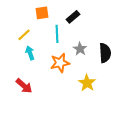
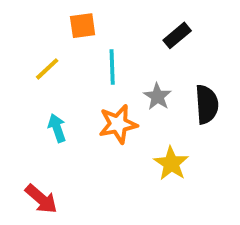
black rectangle: (73, 17) -> (177, 35), moved
cyan arrow: (30, 53) -> (57, 128), moved
red arrow: (24, 86) -> (41, 199), moved

